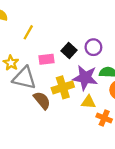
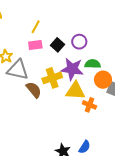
yellow line: (28, 32) -> (36, 27), moved
pink rectangle: (47, 59) -> (35, 45), moved
yellow triangle: (88, 102) -> (75, 91), size x1.5

